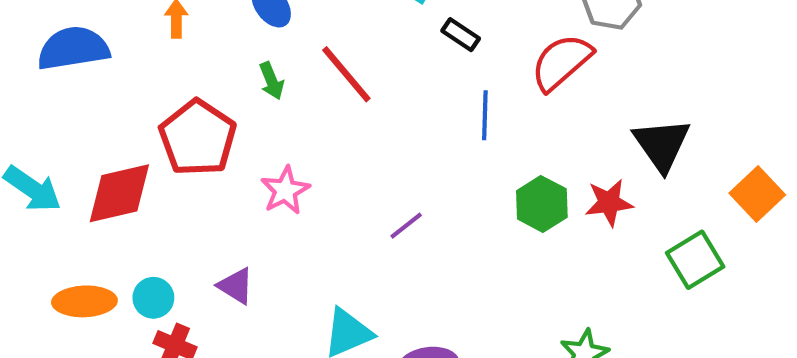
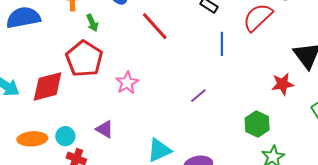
green arrow: (272, 81) -> (92, 23), moved
green hexagon: (542, 204) -> (257, 124), moved
purple line: (406, 226) -> (198, 96), moved

